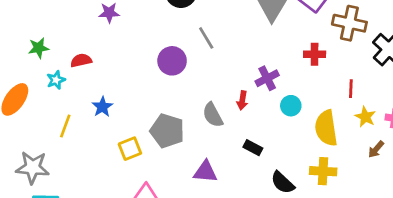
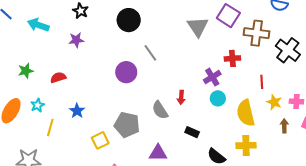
purple cross: (267, 78) -> (212, 77), moved
cyan star: (56, 80) -> (37, 105), moved
brown arrow: (376, 149) -> (284, 126), turned 144

